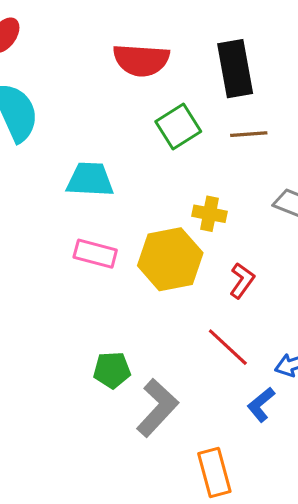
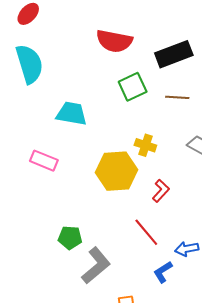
black rectangle: (235, 69) -> (174, 54), turned 72
pink rectangle: (95, 254) -> (44, 161), moved

